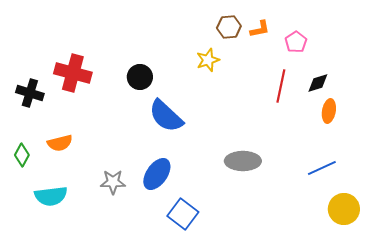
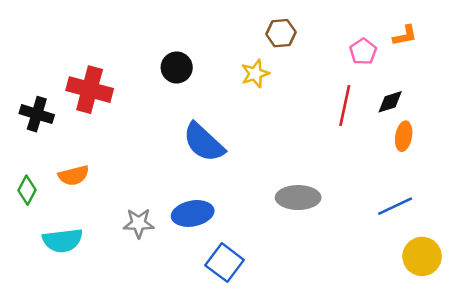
orange L-shape: (260, 29) -> (405, 36), moved
black circle: (140, 77) -> (177, 67), moved
blue ellipse: (157, 174) -> (193, 213), turned 44

